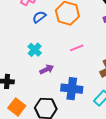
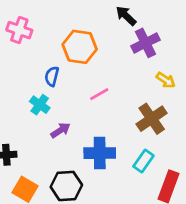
blue semicircle: (39, 17) -> (52, 76), moved, turned -32

